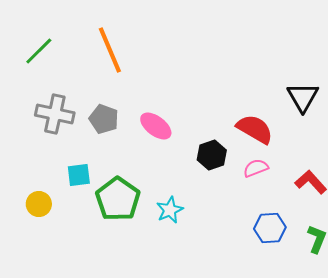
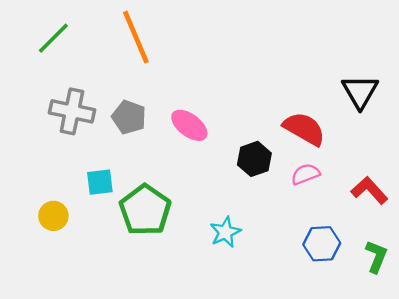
cyan star: (170, 210) -> (225, 232), moved

